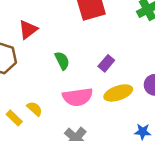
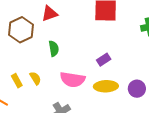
green semicircle: (62, 61) -> (54, 49), moved

